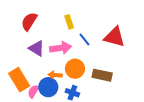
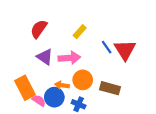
yellow rectangle: (69, 22) -> (80, 32), turned 56
red triangle: (114, 37) -> (125, 50), turned 40
blue line: (84, 40) -> (107, 47), moved
pink semicircle: (33, 91) -> (39, 101), turned 88

